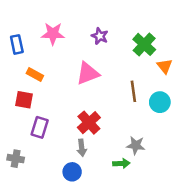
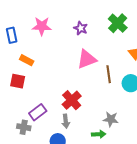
green cross: (144, 44) -> (118, 23), moved
pink triangle: (88, 73) -> (87, 59), moved
purple rectangle: (40, 127) -> (38, 112), moved, turned 36
gray cross: (16, 159) -> (24, 127), moved

